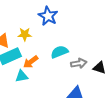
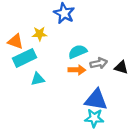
orange arrow: (31, 62) -> (77, 70), moved, turned -140

